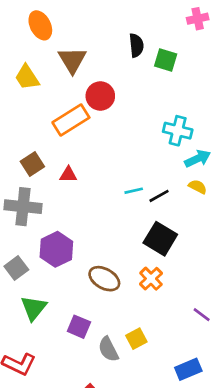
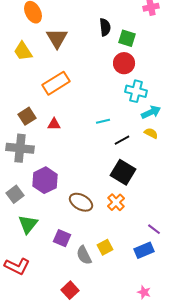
red circle: (100, 96) -> (124, 63), moved
cyan line: (134, 191) -> (103, 121), moved
blue rectangle: (188, 369) -> (144, 250), moved

